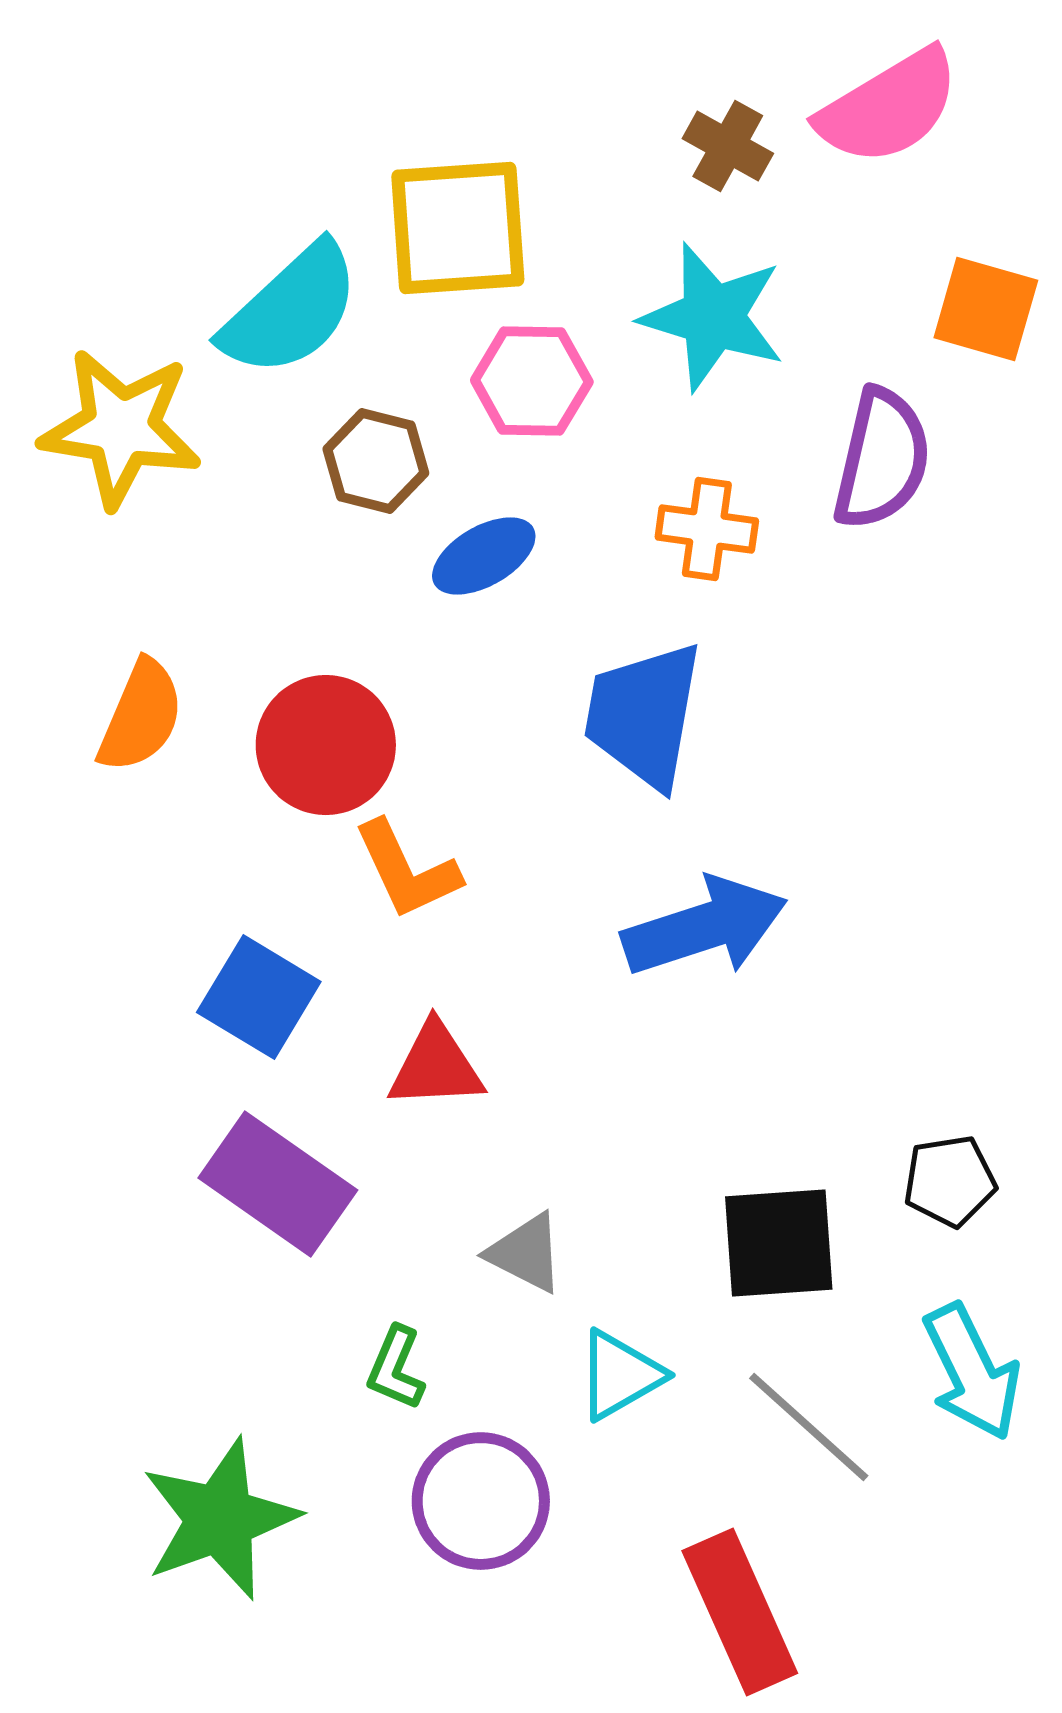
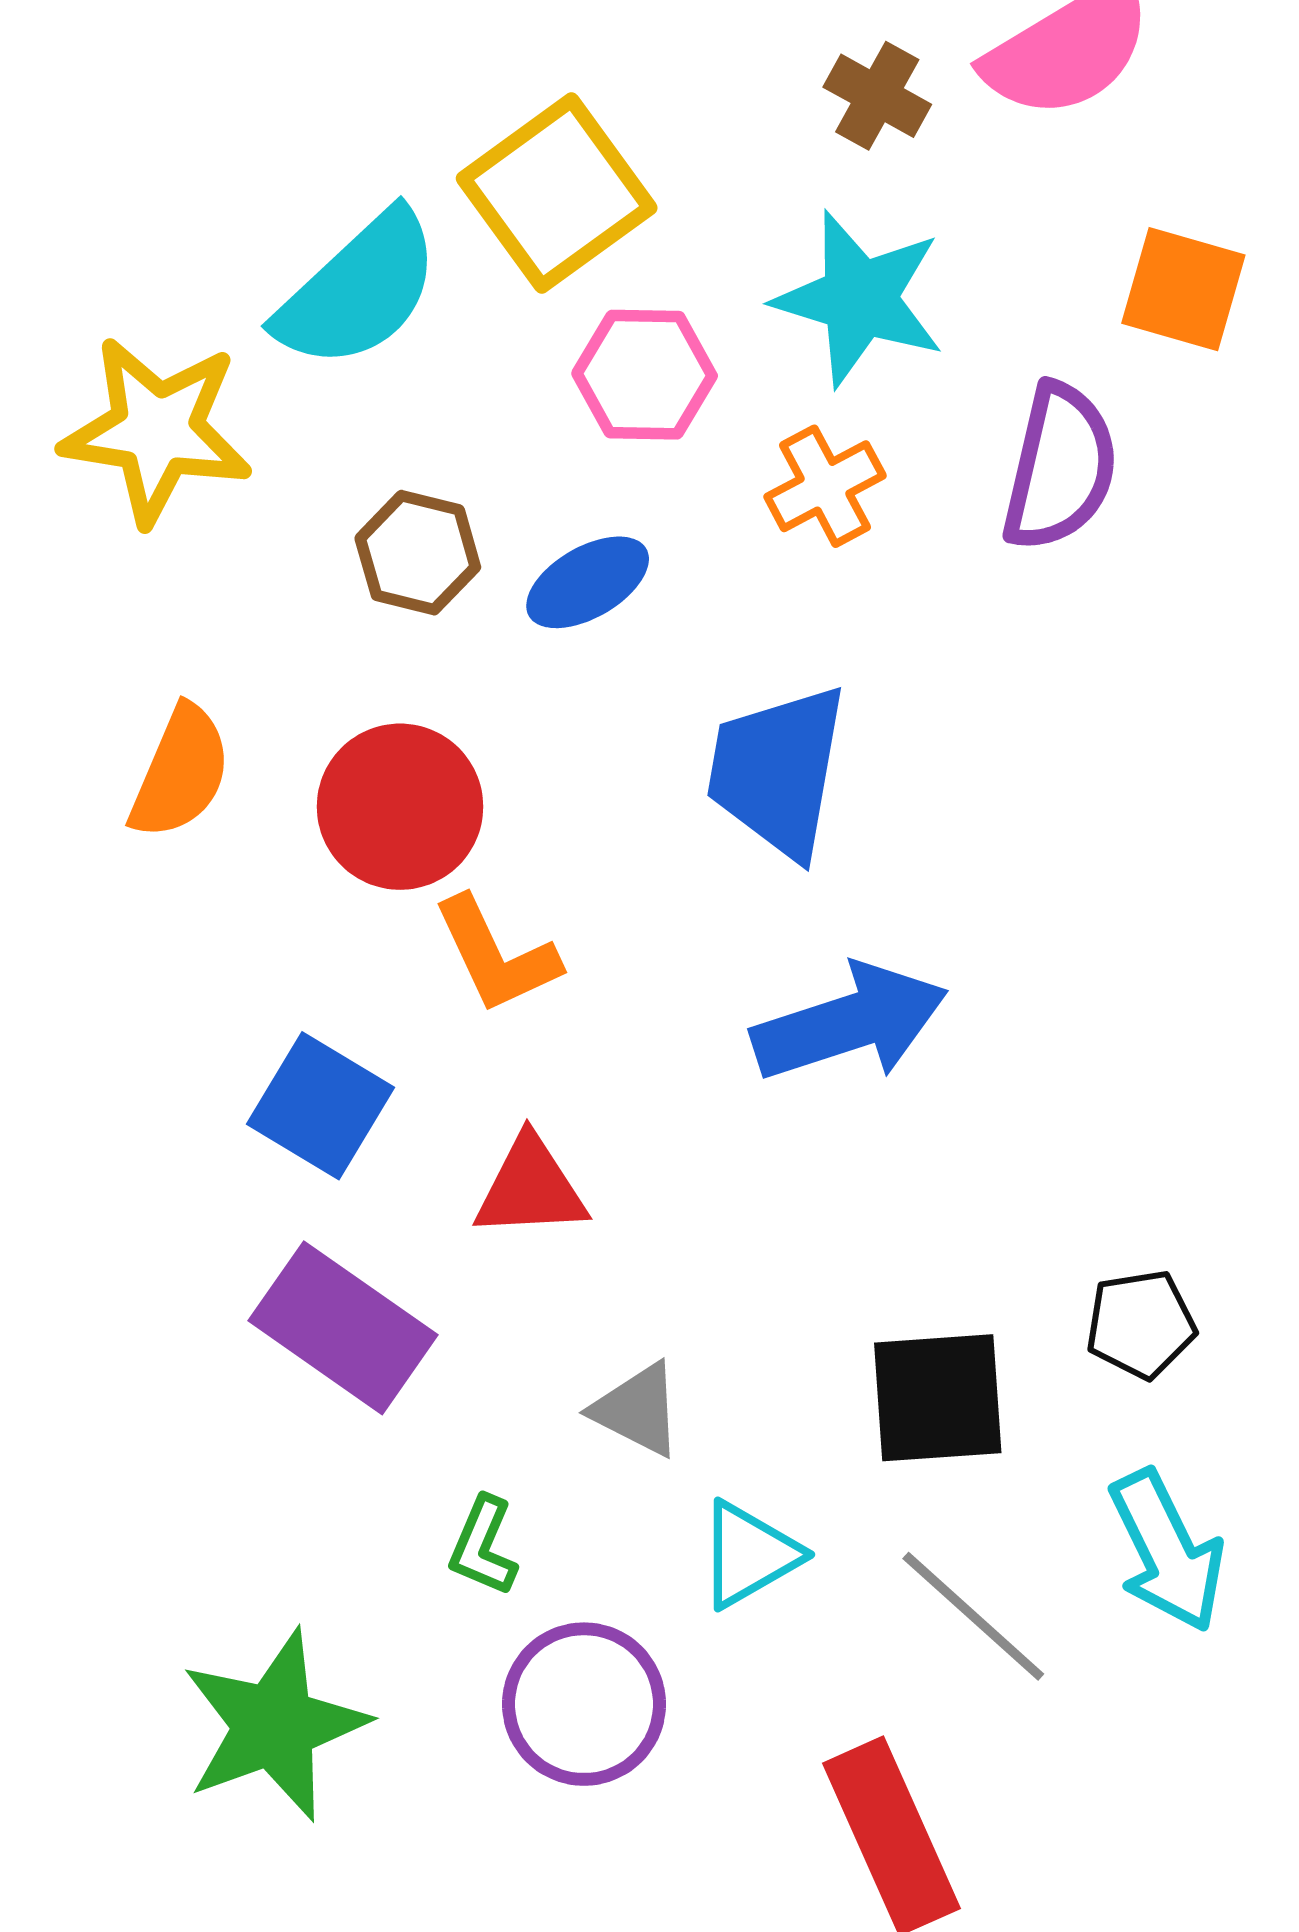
yellow square: (458, 228) -> (557, 193), turned -32
brown hexagon: (376, 461) -> (418, 553), moved
orange cross: (707, 529) -> (825, 486), moved, turned -36

